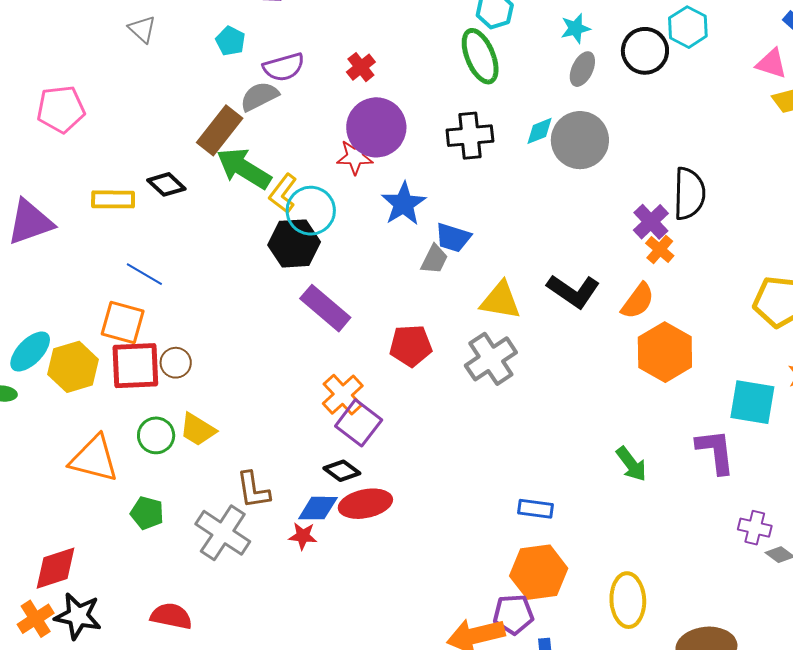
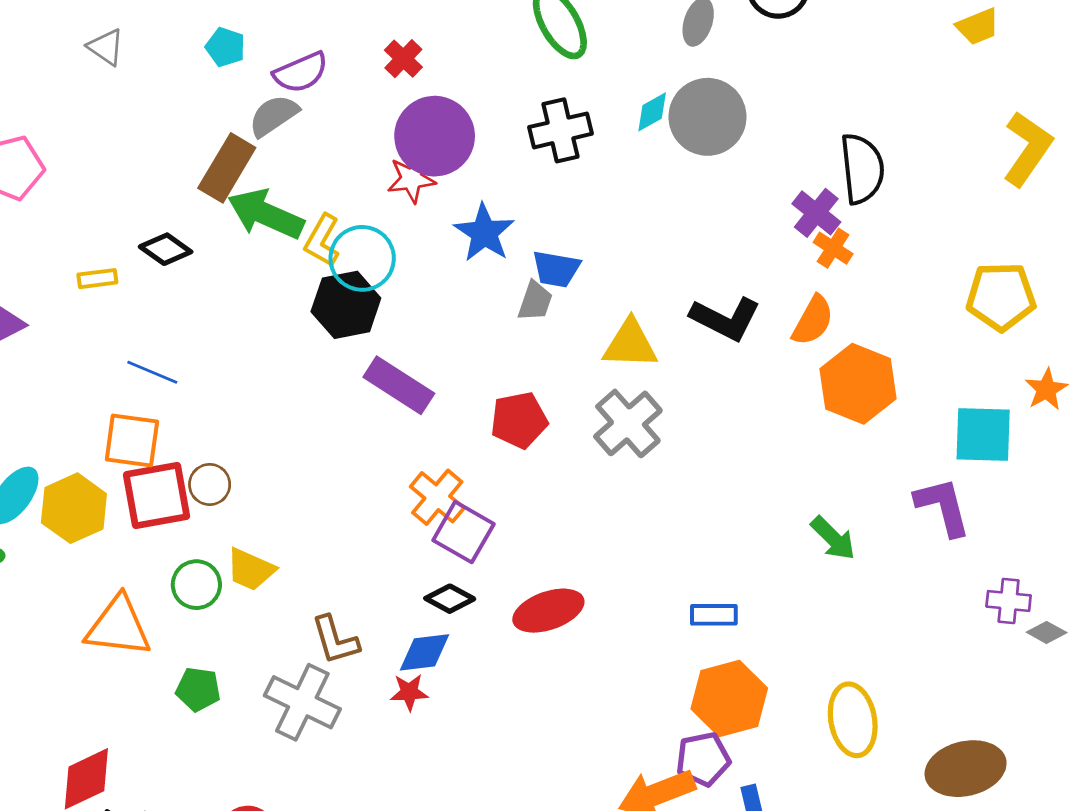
yellow rectangle: (113, 199) -> (97, 279), size x0.7
red ellipse: (365, 504) -> (548, 611), moved

